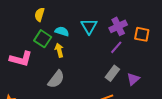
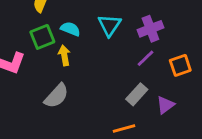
orange square: (142, 34) -> (180, 65), moved, turned -35
green square: (43, 39) -> (42, 37), turned 30

